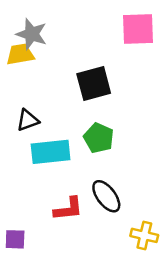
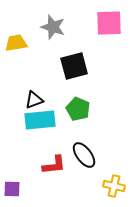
gray star: (32, 34) -> (53, 27), moved
black triangle: (28, 120) -> (34, 100), moved

